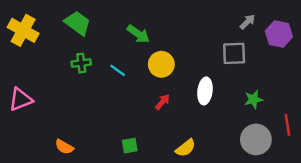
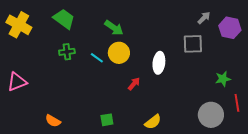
yellow circle: (161, 64) -> (119, 53), moved
white ellipse: (205, 91) -> (159, 63), moved
green star: (253, 99) -> (223, 79), moved

